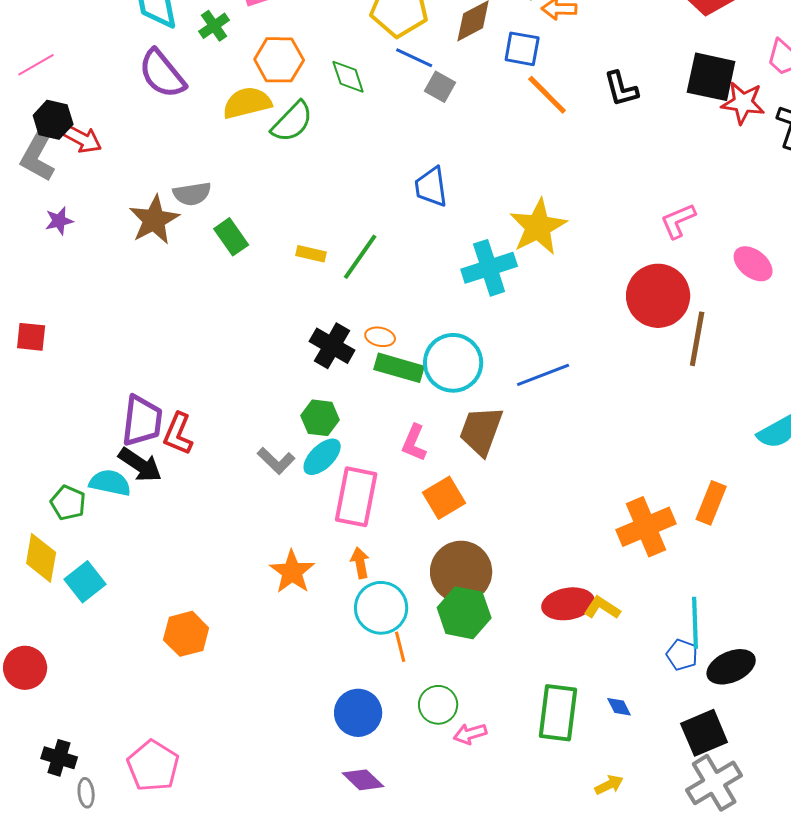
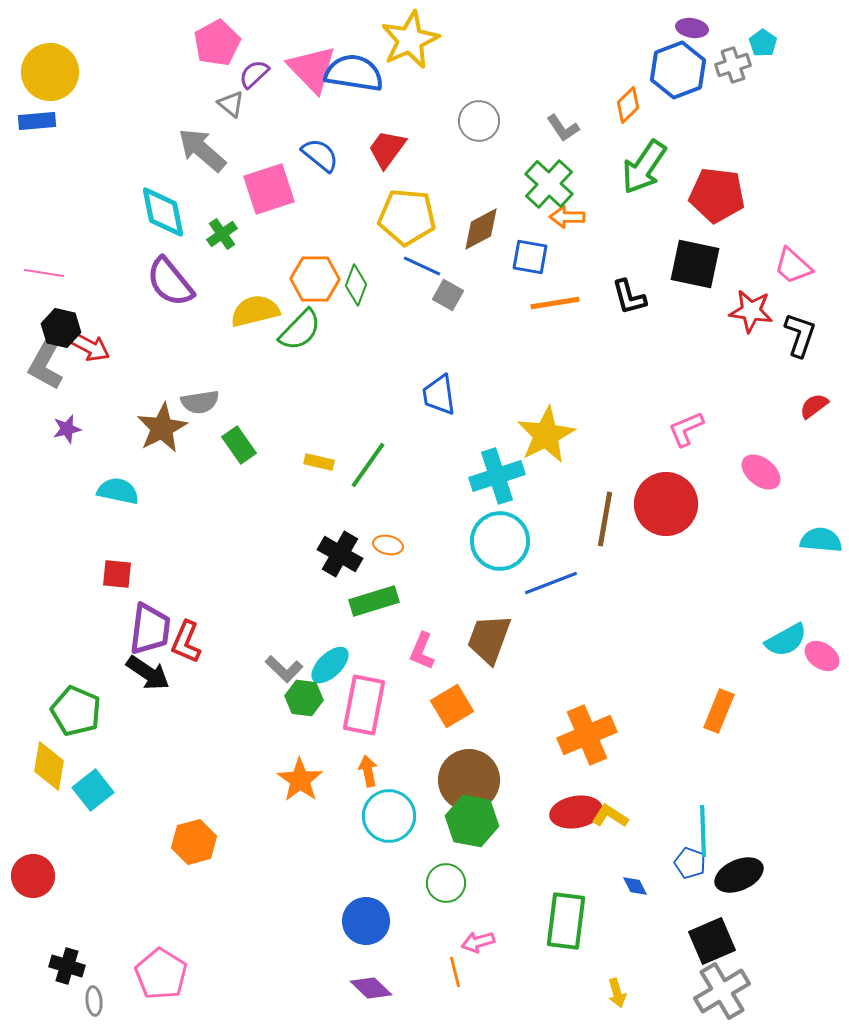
orange hexagon: (279, 60) -> (315, 279), moved
pink line: (36, 65) -> (44, 273), turned 39
green diamond: (348, 77) -> (356, 285), turned 39
black square: (711, 77) -> (695, 264), moved
orange line: (547, 95) -> (555, 303), turned -54
red square: (31, 337) -> (117, 574), moved
brown line: (697, 339) -> (605, 519), moved
cyan circle: (453, 363) -> (500, 541), moved
green rectangle: (399, 368) -> (374, 601), moved, turned -33
green hexagon: (320, 418) -> (304, 698), moved
cyan semicircle: (110, 483) -> (118, 491), moved
green pentagon: (68, 503) -> (76, 711), size x1.4
orange cross: (646, 527) -> (587, 735), moved
orange line: (400, 647) -> (455, 972), moved
green circle: (438, 705) -> (446, 883), moved
blue diamond: (619, 707) -> (635, 886), moved
yellow arrow: (609, 785) -> (617, 993), turned 100

